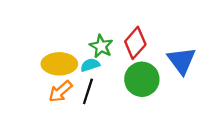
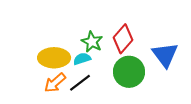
black line: (88, 91) -> (80, 83), turned 35

